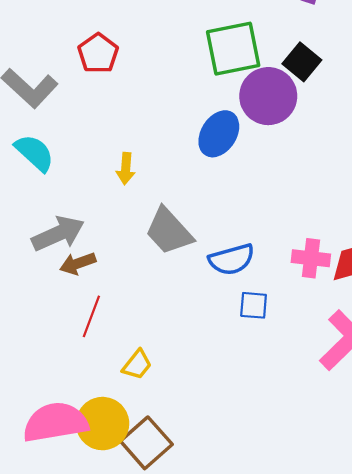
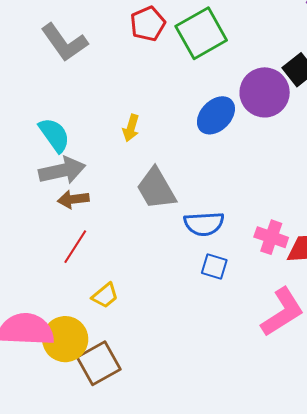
green square: (233, 49) -> (201, 33), moved, turned -30
red pentagon: (98, 53) -> (148, 24), moved
cyan semicircle: (34, 153) -> (54, 135), moved

